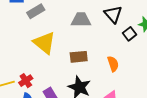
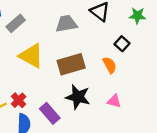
black square: (129, 34) -> (122, 44), moved
brown rectangle: (79, 57) -> (71, 64), size x1.4

